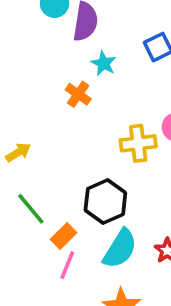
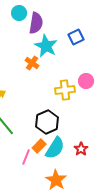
cyan star: (104, 63) -> (46, 46), size x1.6
orange rectangle: (64, 236) -> (39, 146), moved

